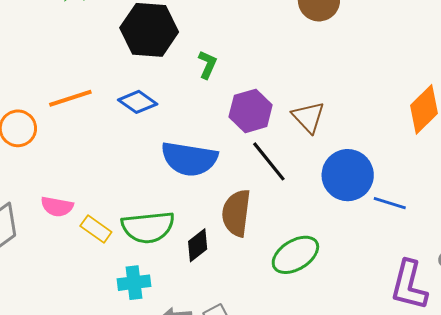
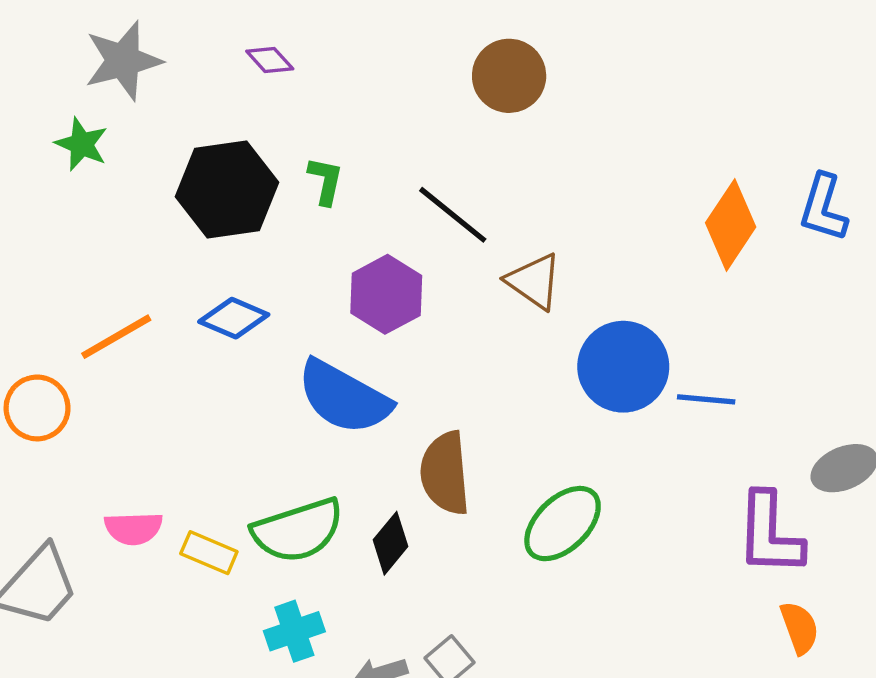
green L-shape: (207, 65) -> (326, 181), moved
purple hexagon: (251, 111) -> (386, 294), moved
blue semicircle: (189, 159) -> (344, 397), turned 32
black line: (269, 161) -> (453, 215), moved

